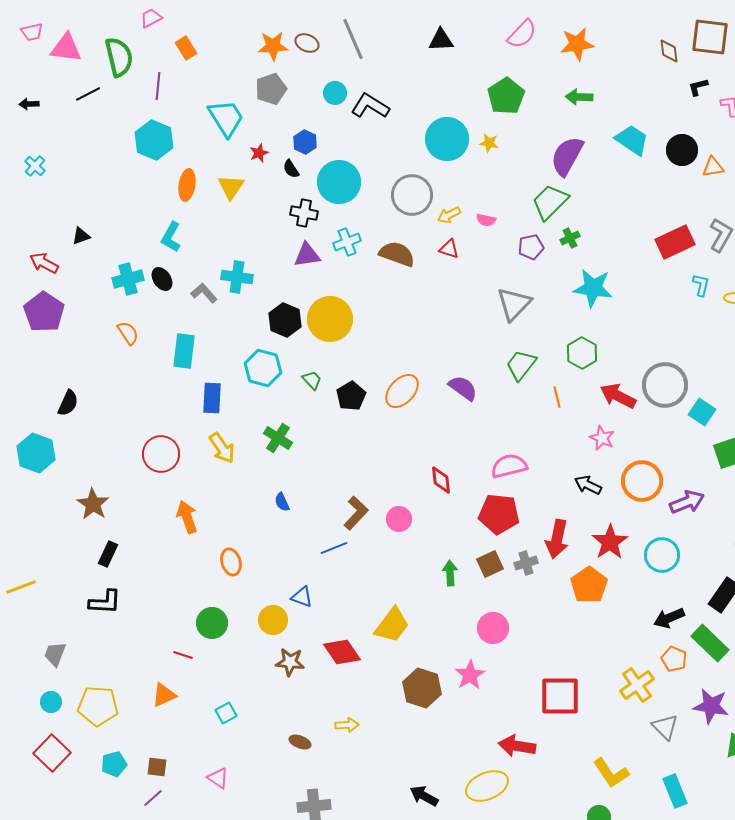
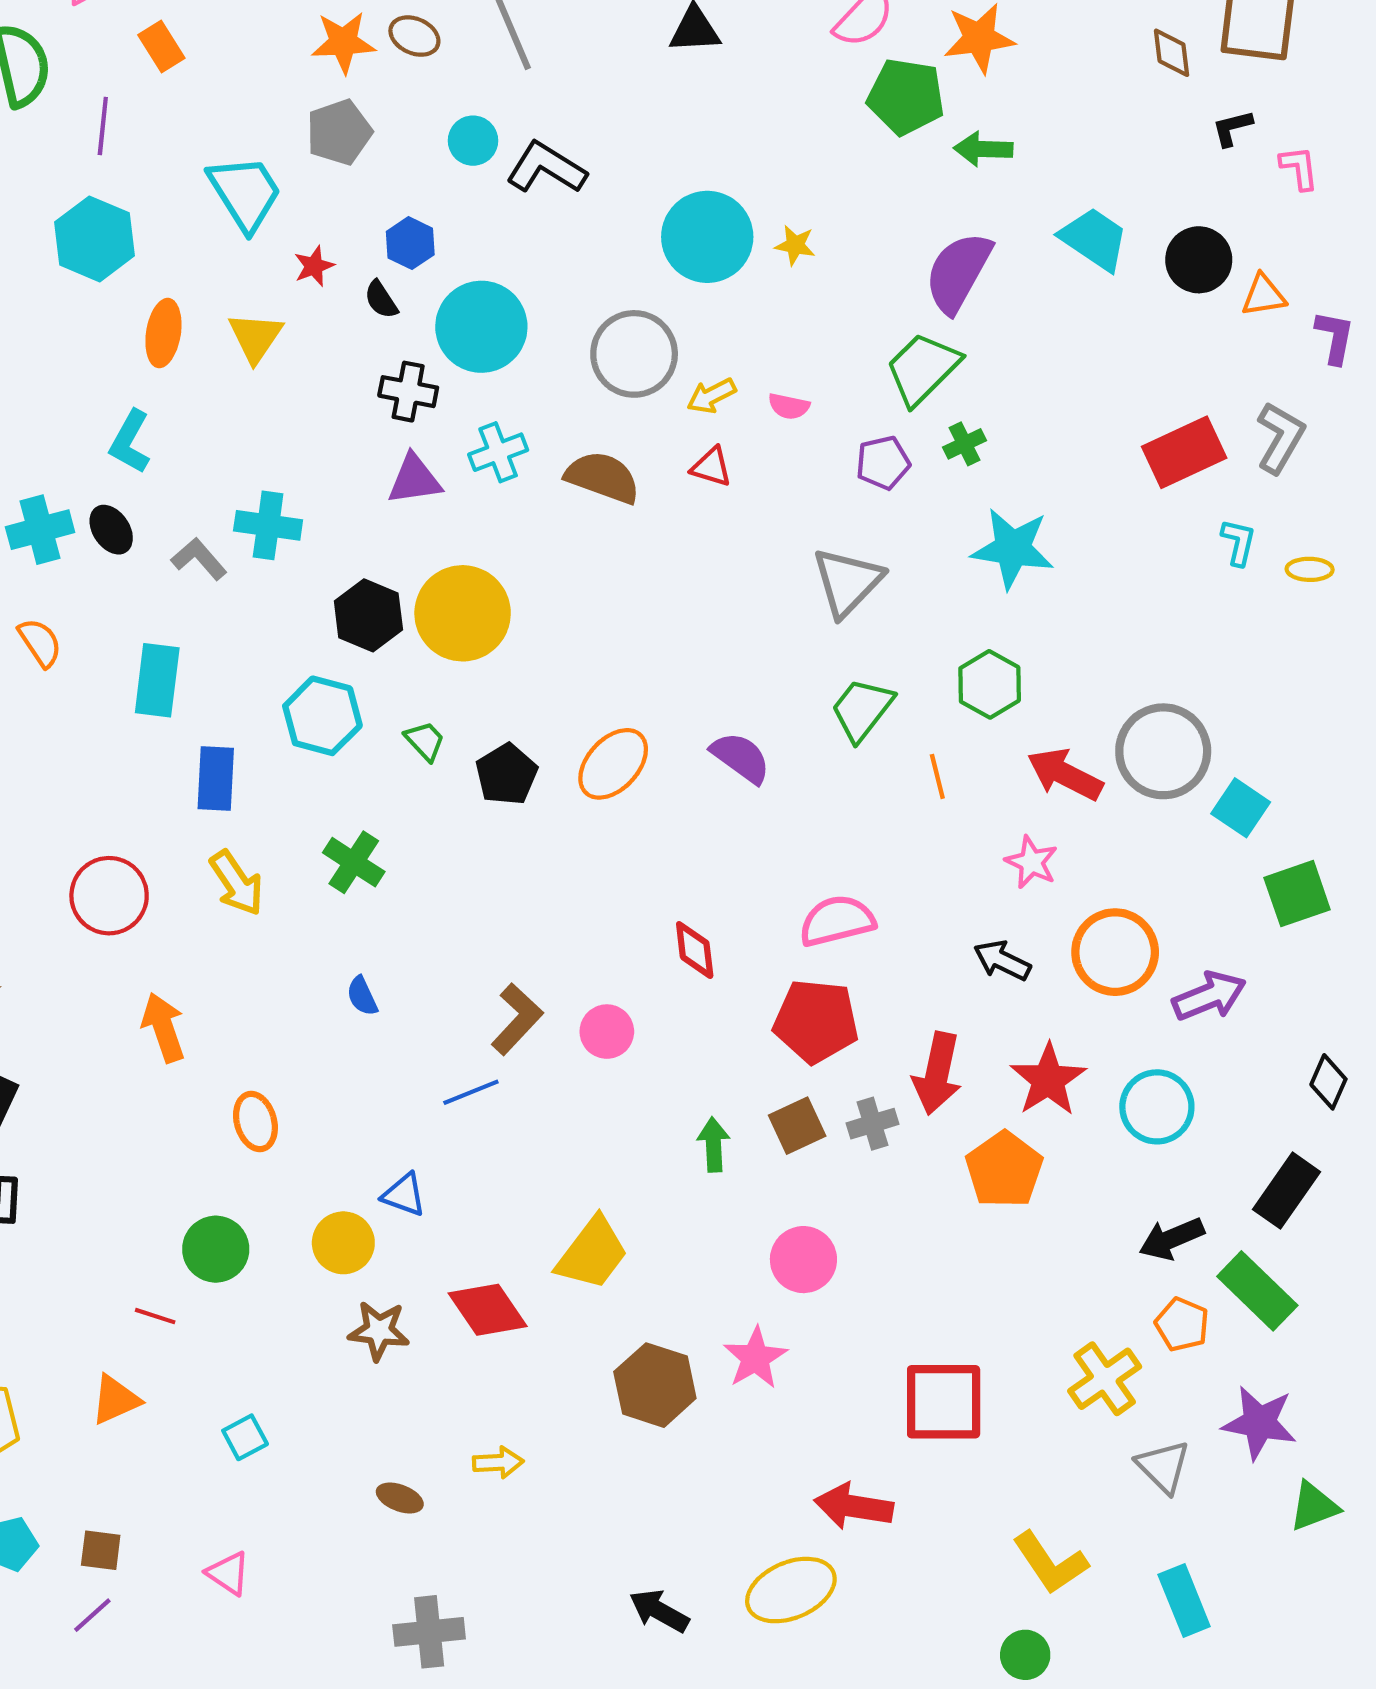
green pentagon: (506, 96) -> (906, 97), moved, turned -30

